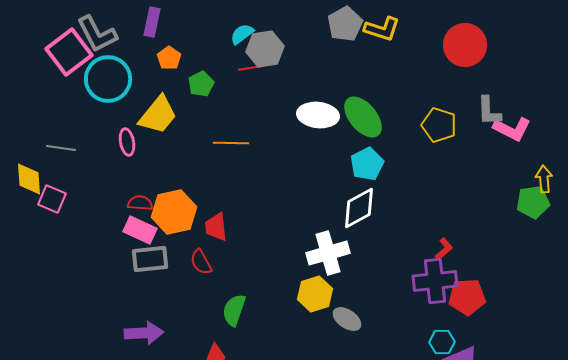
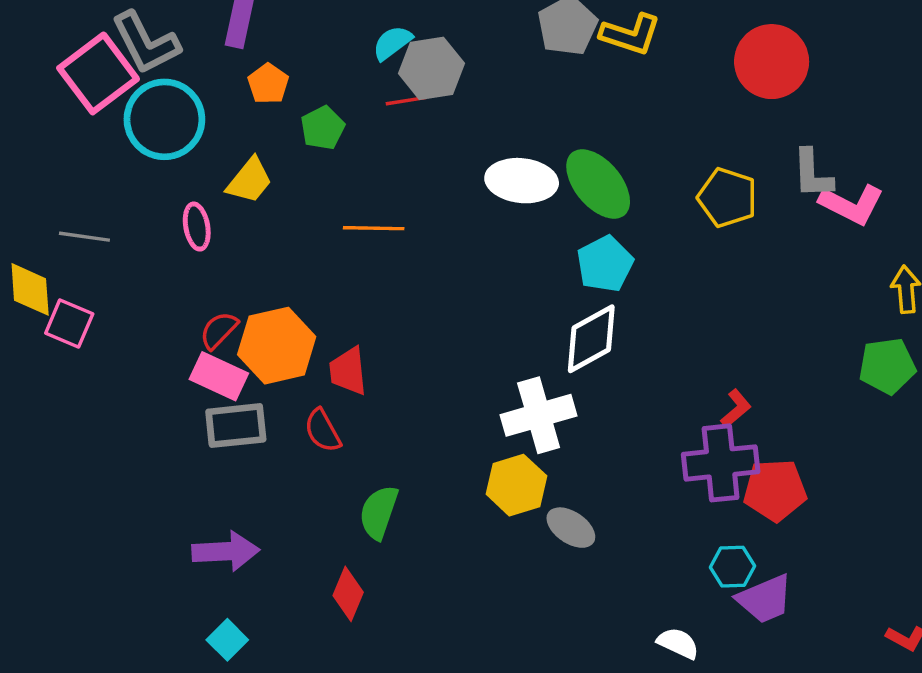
yellow trapezoid: (158, 115) -> (249, 181), size x0.7
green pentagon: (533, 202) -> (887, 366), moved
red semicircle: (140, 203) -> (219, 330), turned -50

